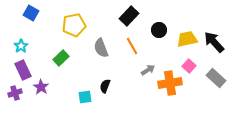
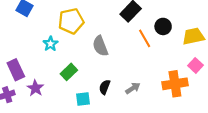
cyan star: (21, 46) -> (51, 44), moved
orange line: (132, 46) -> (145, 38), moved
green rectangle: (61, 58) -> (69, 72), moved
gray arrow: (148, 70) -> (133, 88), moved

